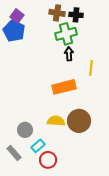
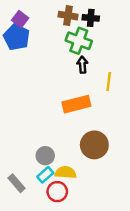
green cross: (66, 34) -> (79, 41), turned 35
yellow semicircle: (56, 121) -> (66, 172), moved
gray circle: (25, 130) -> (45, 156), moved

